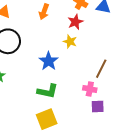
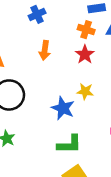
yellow star: (70, 42) -> (85, 91), moved

